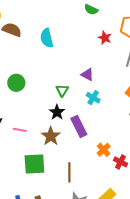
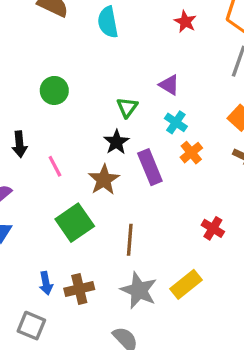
red star: (105, 38) -> (185, 22), moved
pink line: (20, 130) -> (55, 166), turned 48
orange cross: (104, 150) -> (191, 153), moved
green square: (34, 164) -> (75, 223), turned -35

